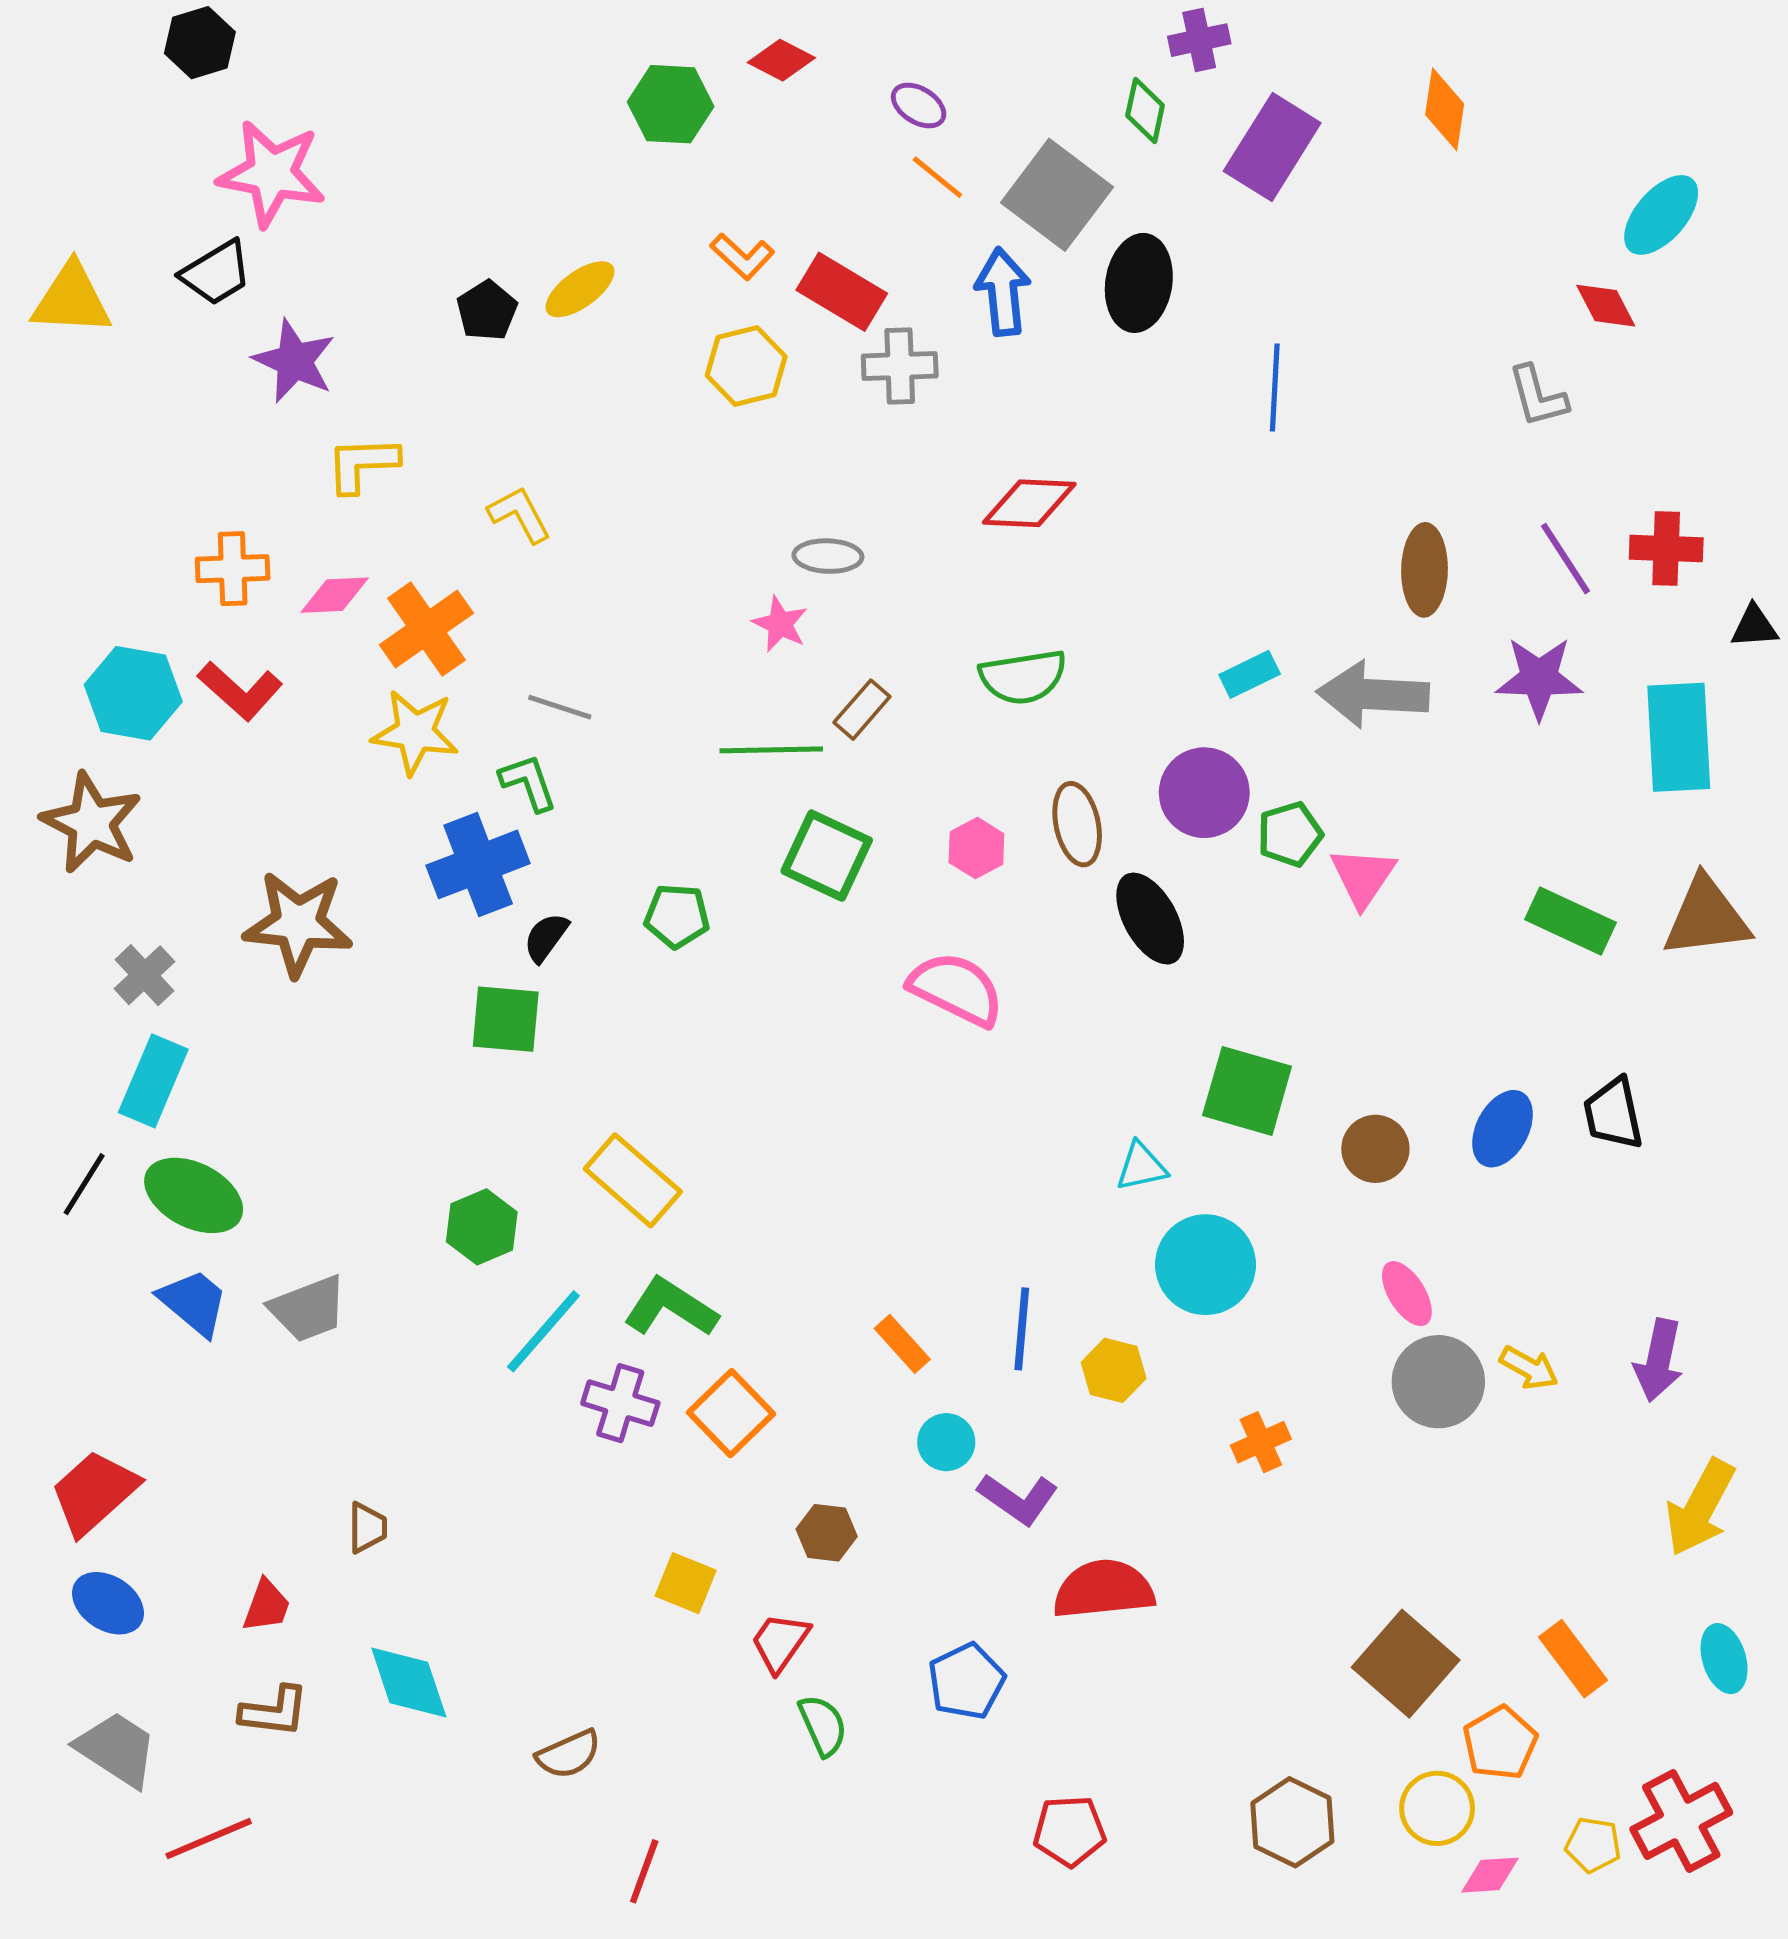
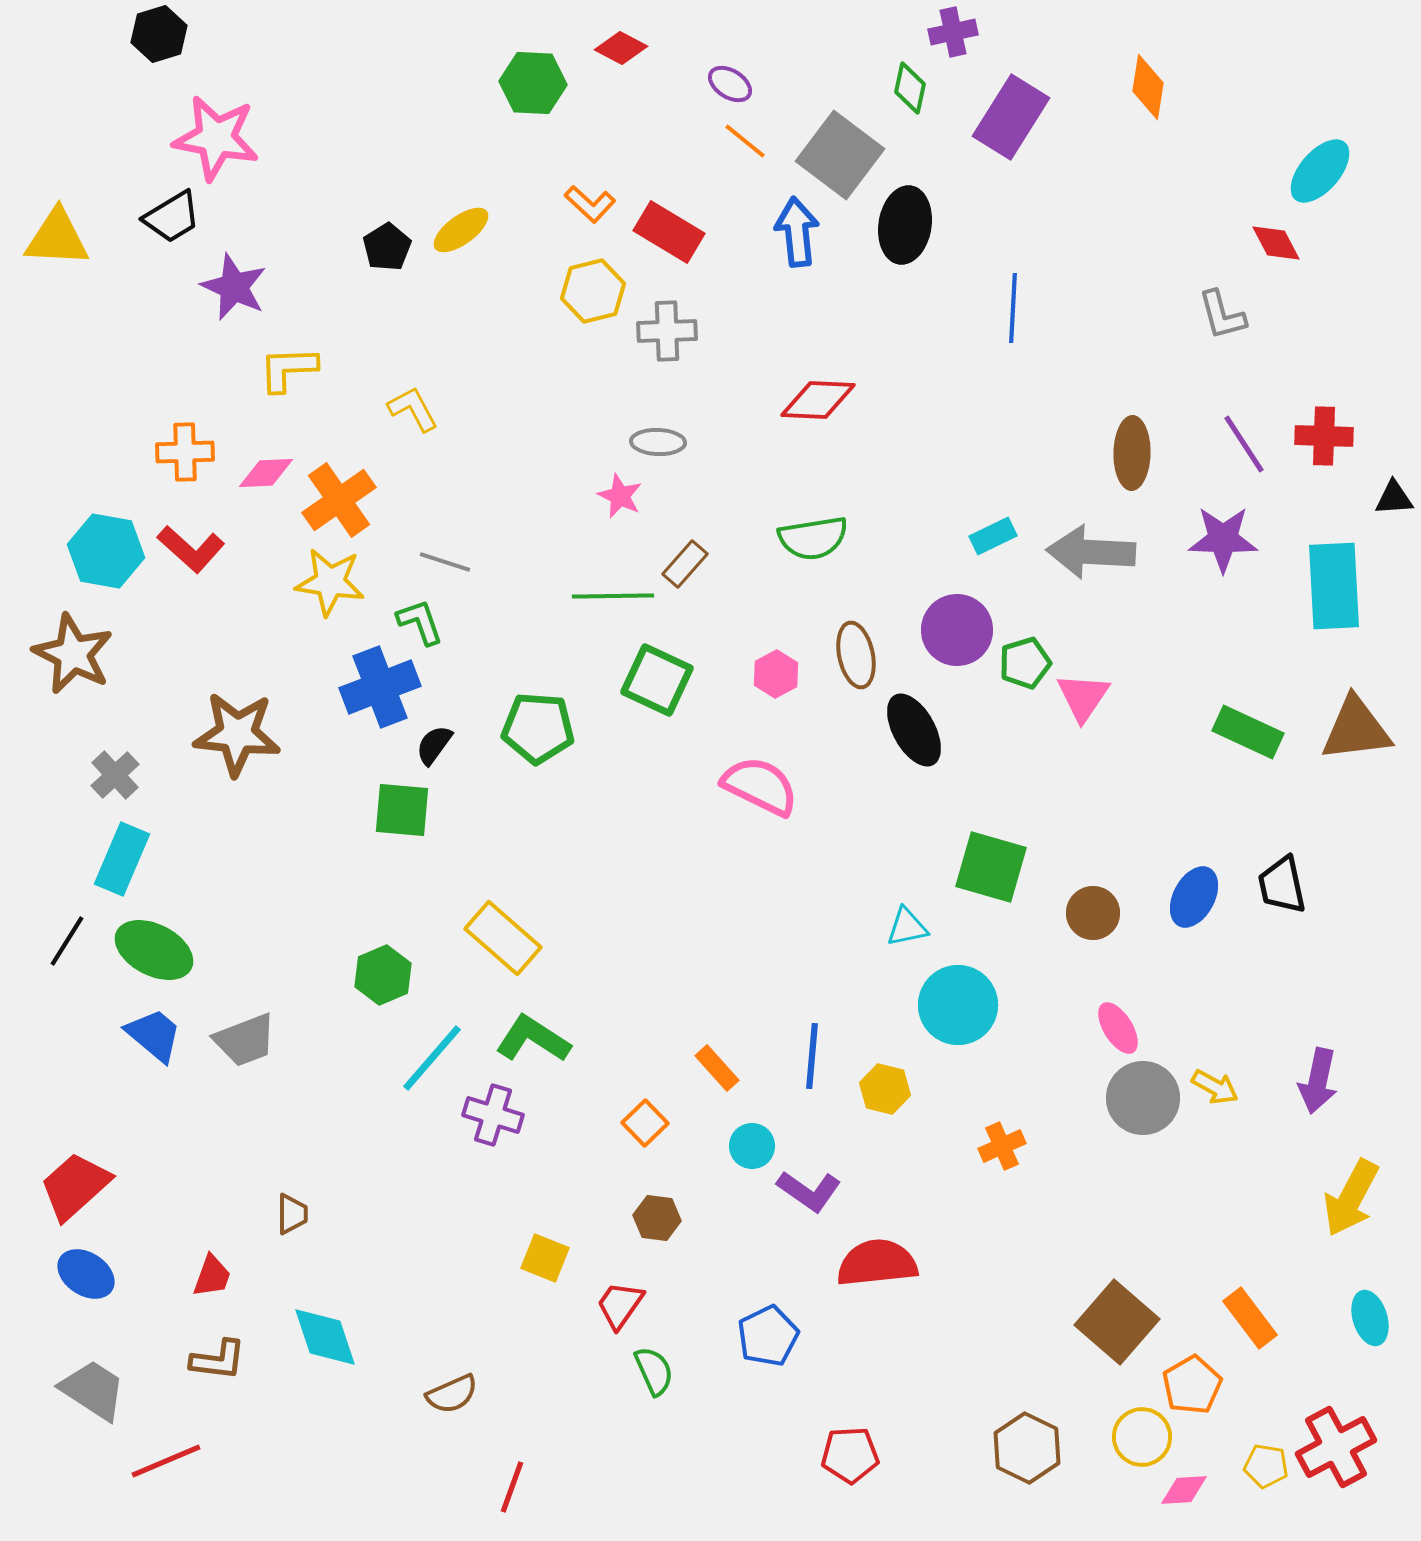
gray cross: (900, 366) -> (667, 331), moved
green pentagon: (677, 916) -> (538, 728), size x1.4
orange square: (731, 1413) -> (645, 1123), moved, size x0.7

